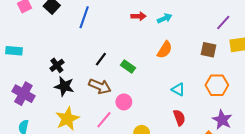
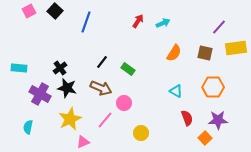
red arrow: (138, 16) -> (138, 21), turned -56
orange semicircle: (165, 50) -> (174, 53), moved
cyan rectangle: (14, 51) -> (19, 68), moved
purple cross: (23, 94) -> (40, 94), moved
red semicircle: (179, 118) -> (187, 118), moved
purple star: (222, 120) -> (218, 120), turned -30

